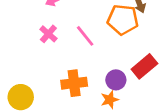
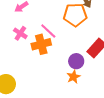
orange cross: (74, 83) -> (41, 44), moved

